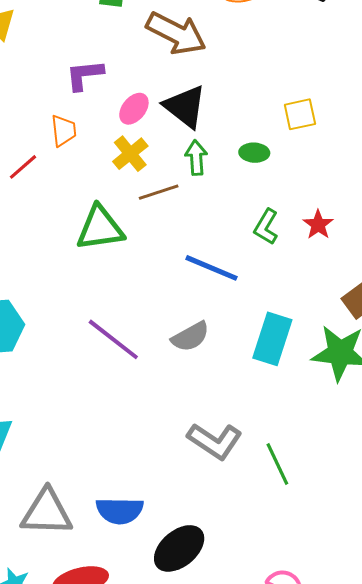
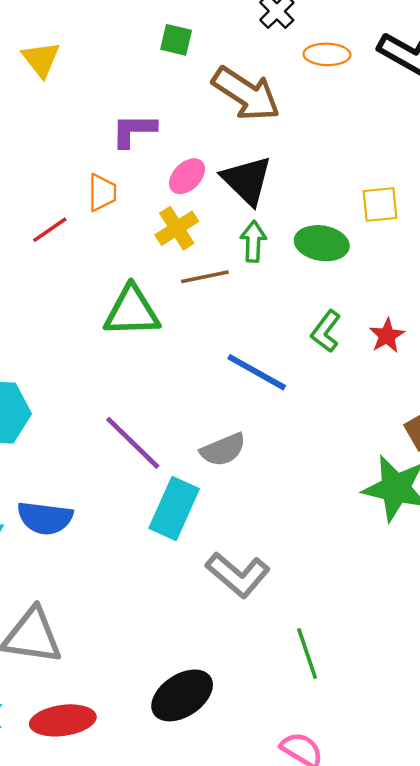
green ellipse: (254, 153) -> (322, 243), size x1.5
cyan rectangle: (272, 339) -> (174, 508), moved
green line: (277, 464) -> (307, 653), moved
blue semicircle: (120, 511) -> (45, 518), moved

